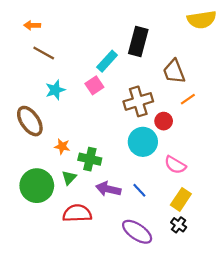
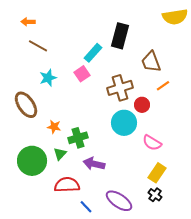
green cross: (90, 159) -> (78, 138), turned -30
blue line: (139, 190) -> (86, 207), moved

